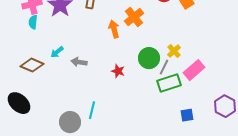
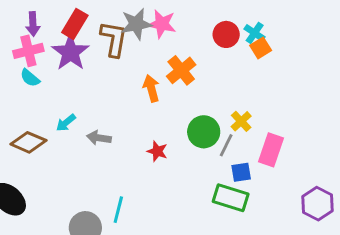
cyan semicircle: (33, 22) -> (30, 78), turned -56
pink rectangle: (194, 70) -> (271, 150), turned -30
green rectangle: (169, 83) -> (231, 198), moved, turned 35
blue square: (187, 115) -> (241, 172), moved

